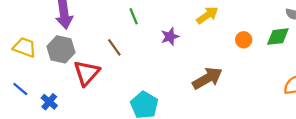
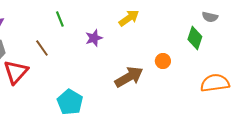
green diamond: (278, 37) -> (195, 38), turned -65
orange circle: (244, 40) -> (163, 61), moved

